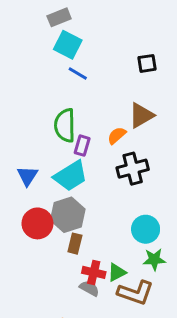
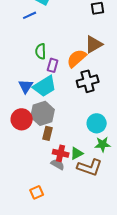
blue line: (78, 74) -> (30, 15), moved, turned -56
green semicircle: (65, 125) -> (41, 51), size x0.7
orange semicircle: (117, 135) -> (77, 58), size x1.5
blue triangle: (27, 176) -> (26, 86), moved

